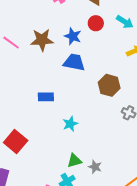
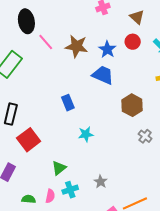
blue rectangle: (46, 97) -> (68, 103), turned 56
green triangle: (74, 161) -> (59, 168), moved, turned -35

